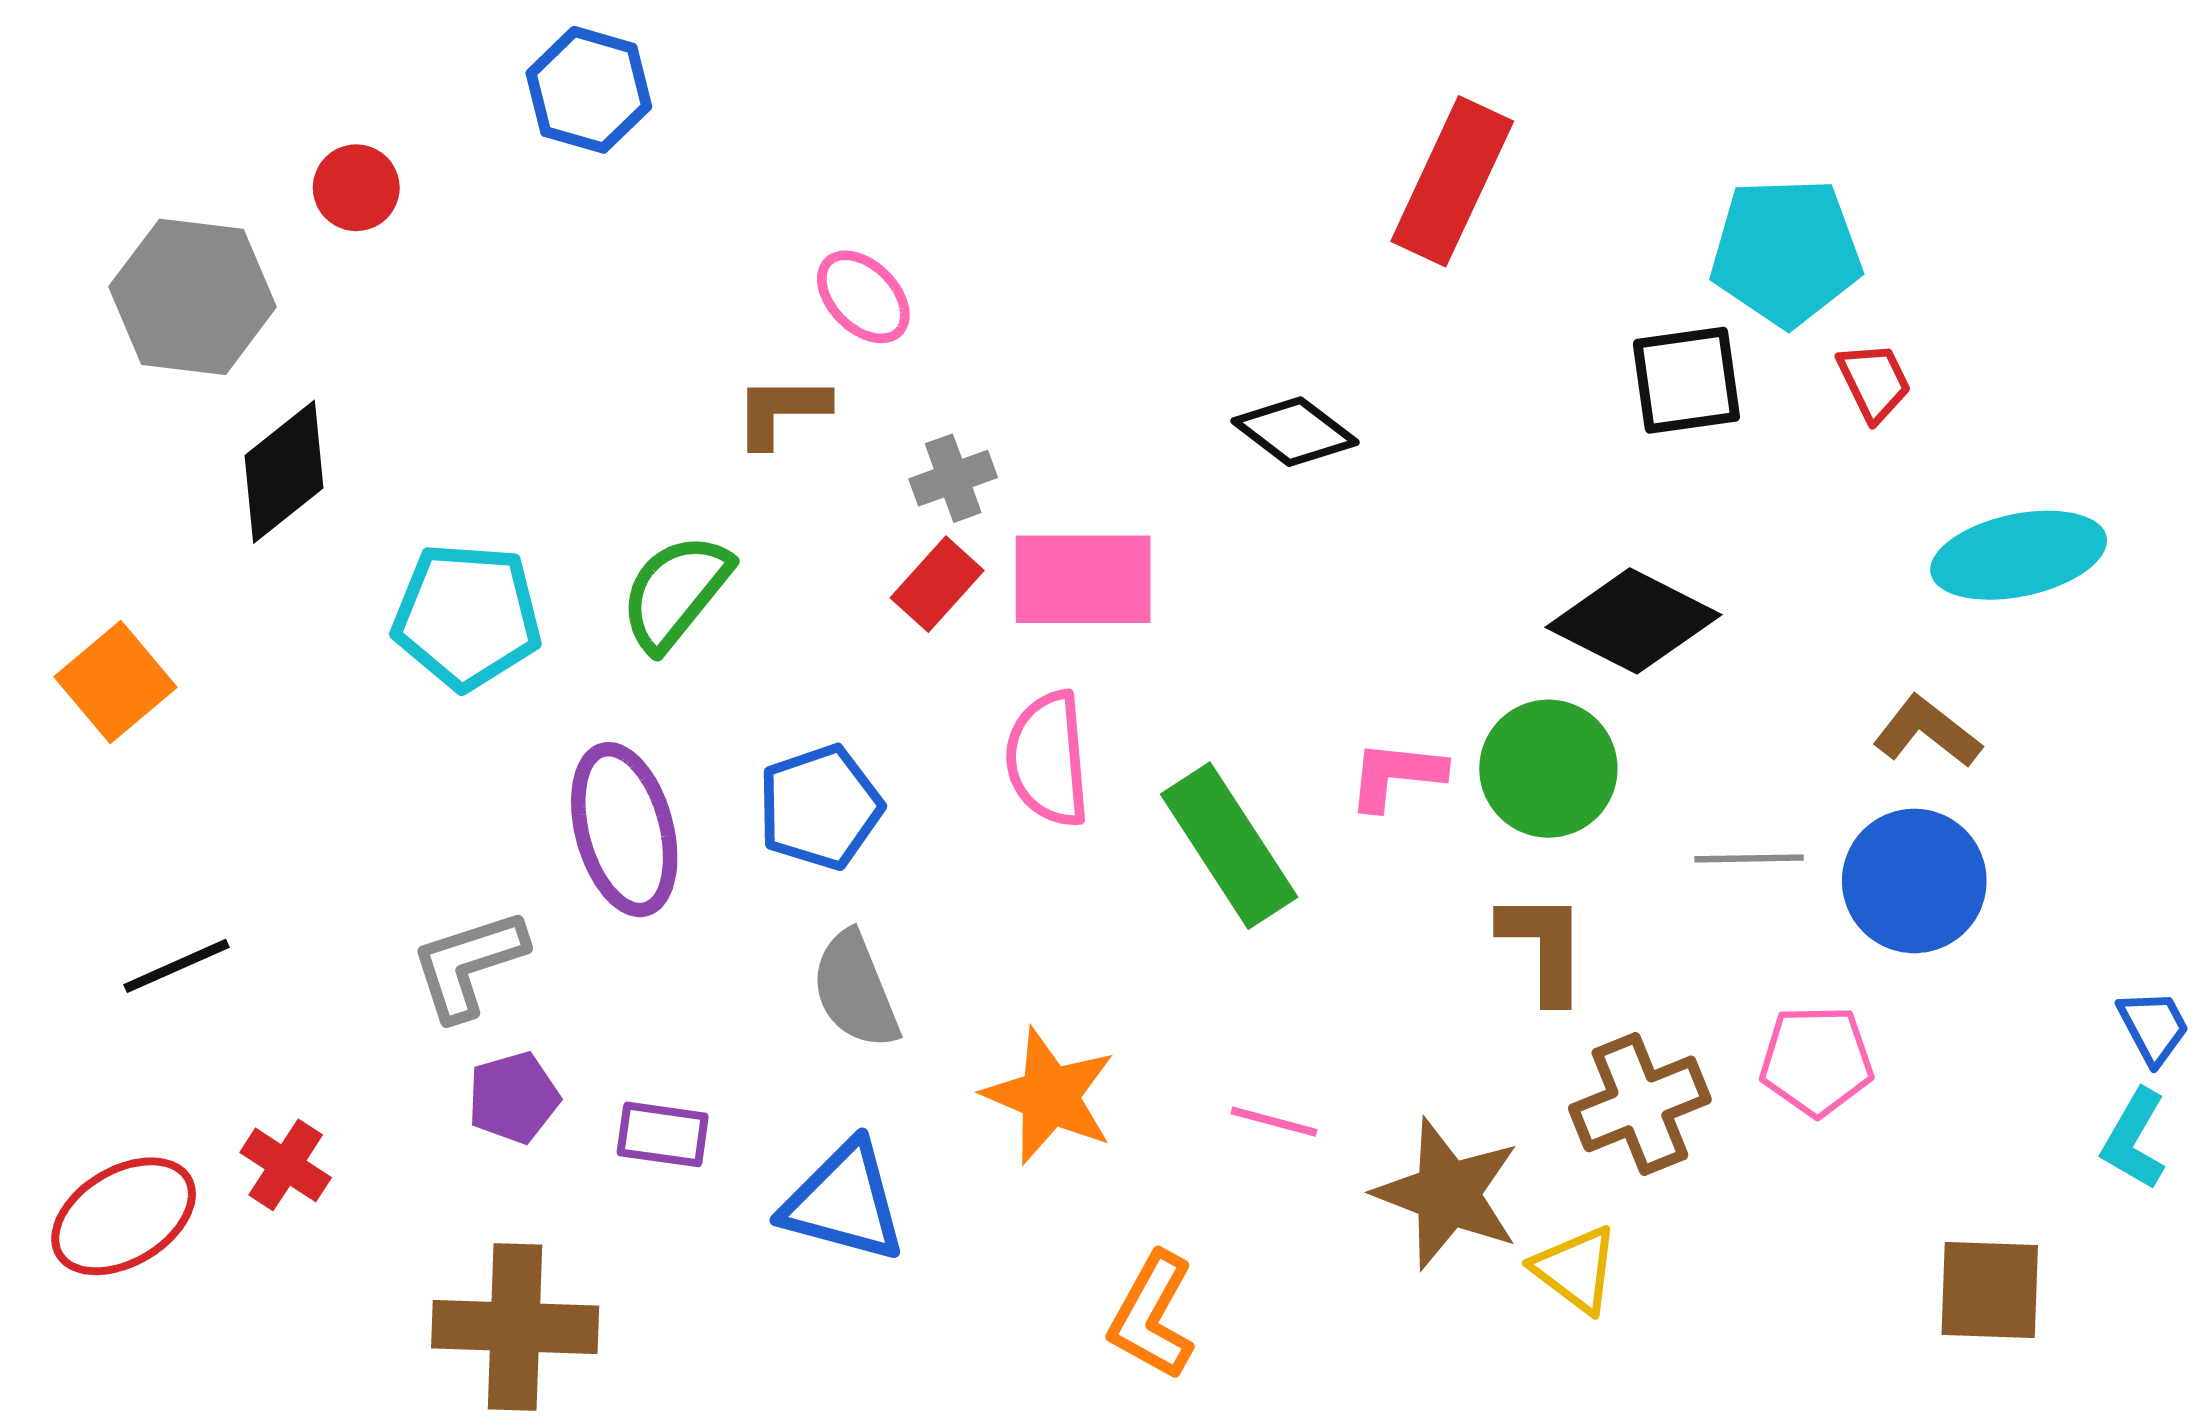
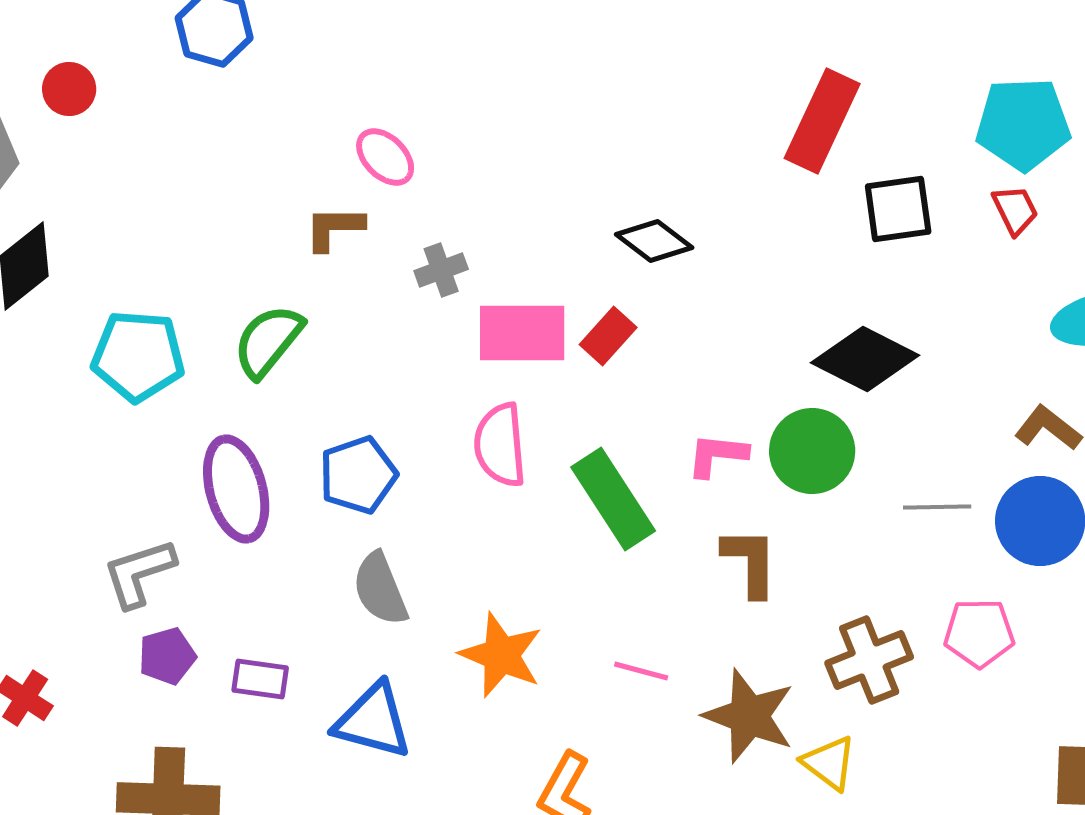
red rectangle: (1452, 181) -> (822, 121), moved
cyan pentagon: (1786, 252) -> (1023, 124), moved
red rectangle: (937, 584) -> (608, 336), moved
brown L-shape: (1544, 947) -> (750, 562), moved

